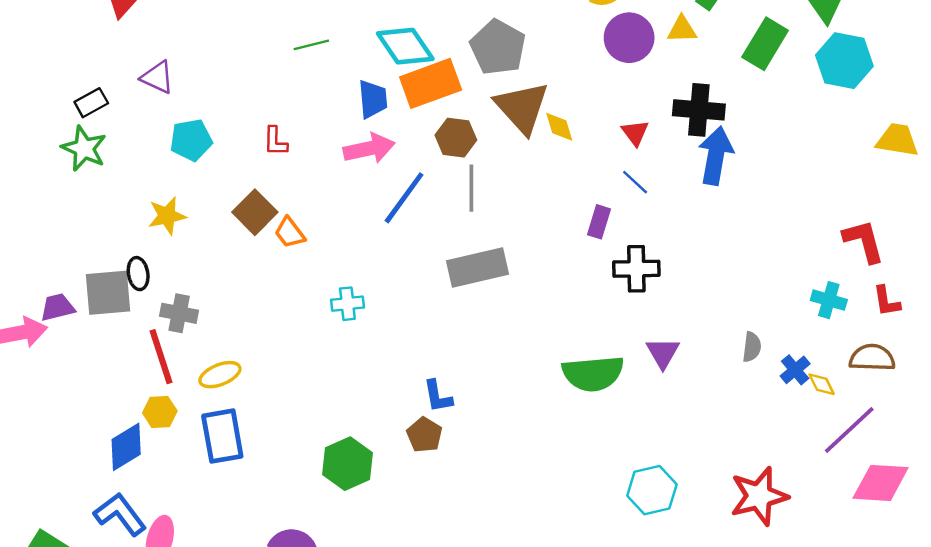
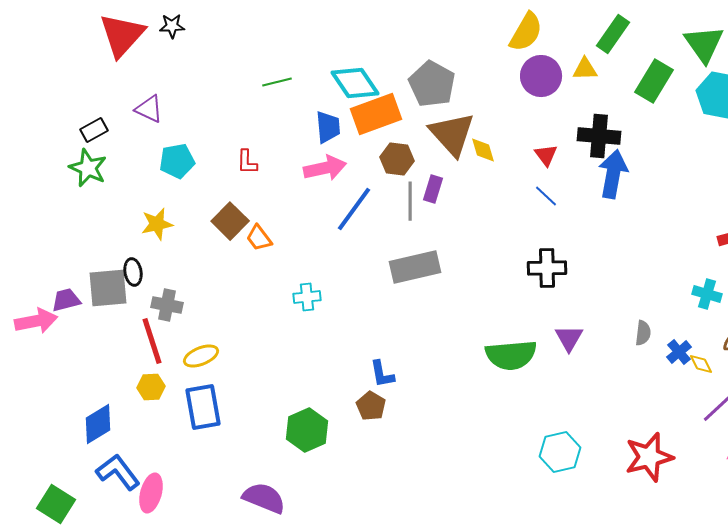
purple rectangle: (599, 222) -> (433, 189), moved
blue diamond: (126, 447) -> (98, 424), moved

